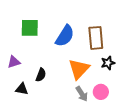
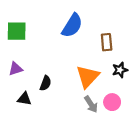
green square: (30, 28) -> (17, 31), moved
blue semicircle: (65, 36) -> (72, 26), moved
brown rectangle: (96, 38) -> (107, 42), size x0.7

